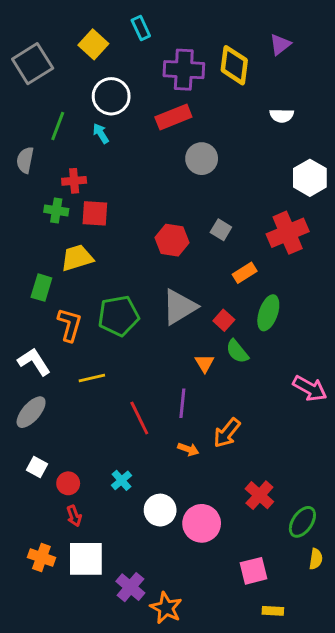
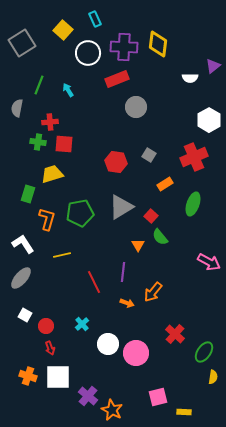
purple triangle: (280, 44) -> (213, 66), moved
white circle: (111, 96) -> (88, 53), moved
green ellipse: (268, 313) -> (193, 204), moved
pink square: (254, 571) -> (158, 397), moved

